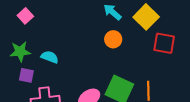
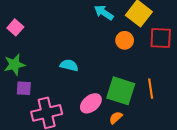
orange circle: (113, 39) -> (125, 40), moved
cyan semicircle: (50, 57) -> (69, 65), moved

